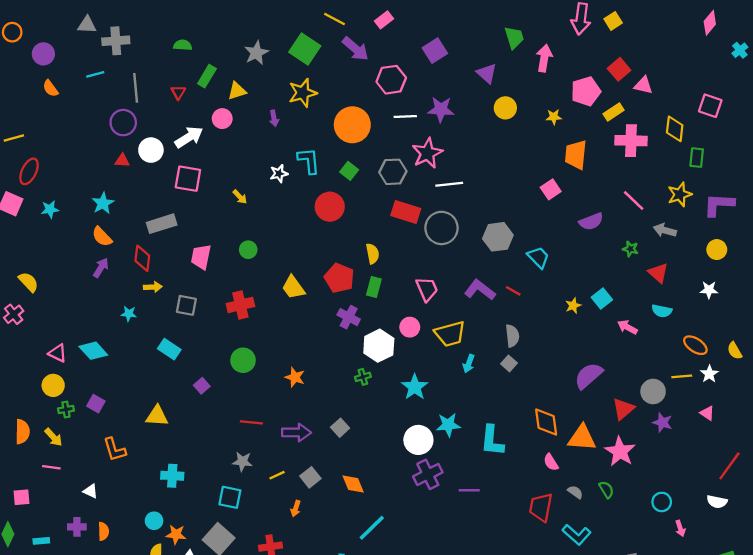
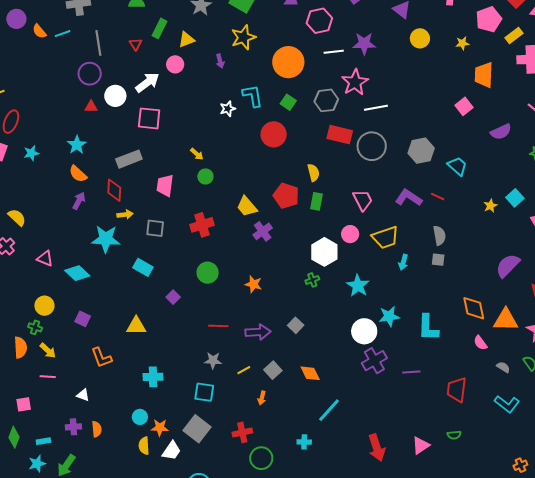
orange semicircle: (50, 88) -> (39, 31), moved
yellow arrow: (240, 197) -> (197, 154), moved
cyan star: (129, 314) -> (106, 239), size x2.0
purple cross: (349, 317) -> (263, 231), moved, turned 30
pink triangle: (58, 353) -> (45, 258), moved
gray square: (509, 363) -> (438, 260), turned -32
green cross: (66, 410) -> (35, 327), moved, turned 32
red trapezoid: (541, 507) -> (457, 390), moved

